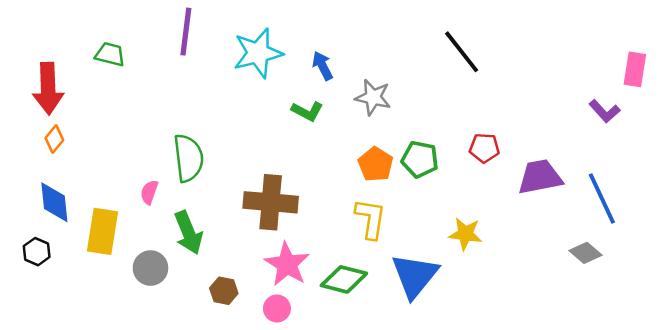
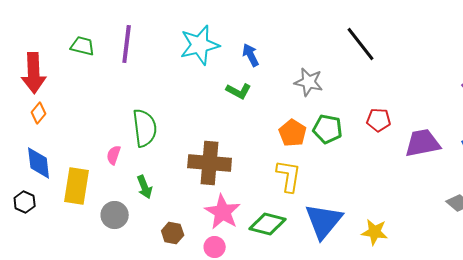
purple line: (186, 32) -> (127, 44), moved
gray star: (373, 97) -> (309, 82), moved
green arrow: (188, 233) -> (145, 187), size x0.7
yellow star: (465, 234) -> (375, 232), moved

